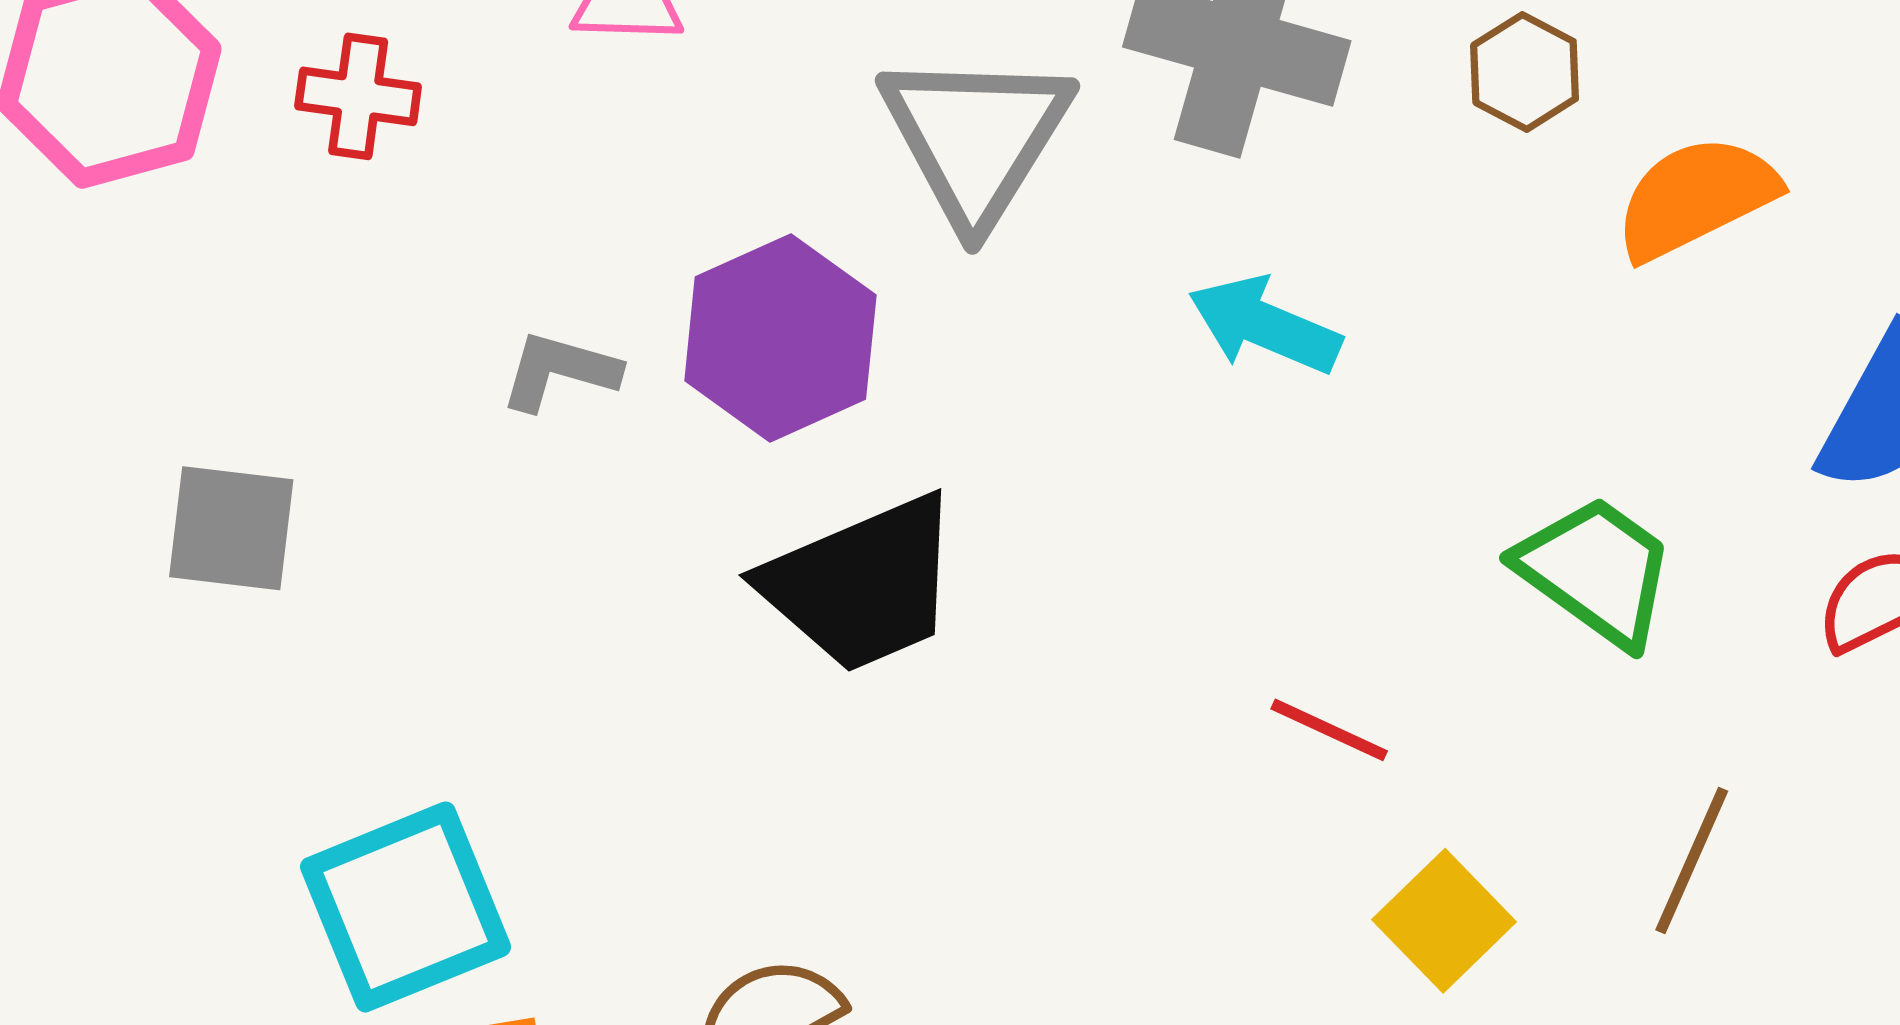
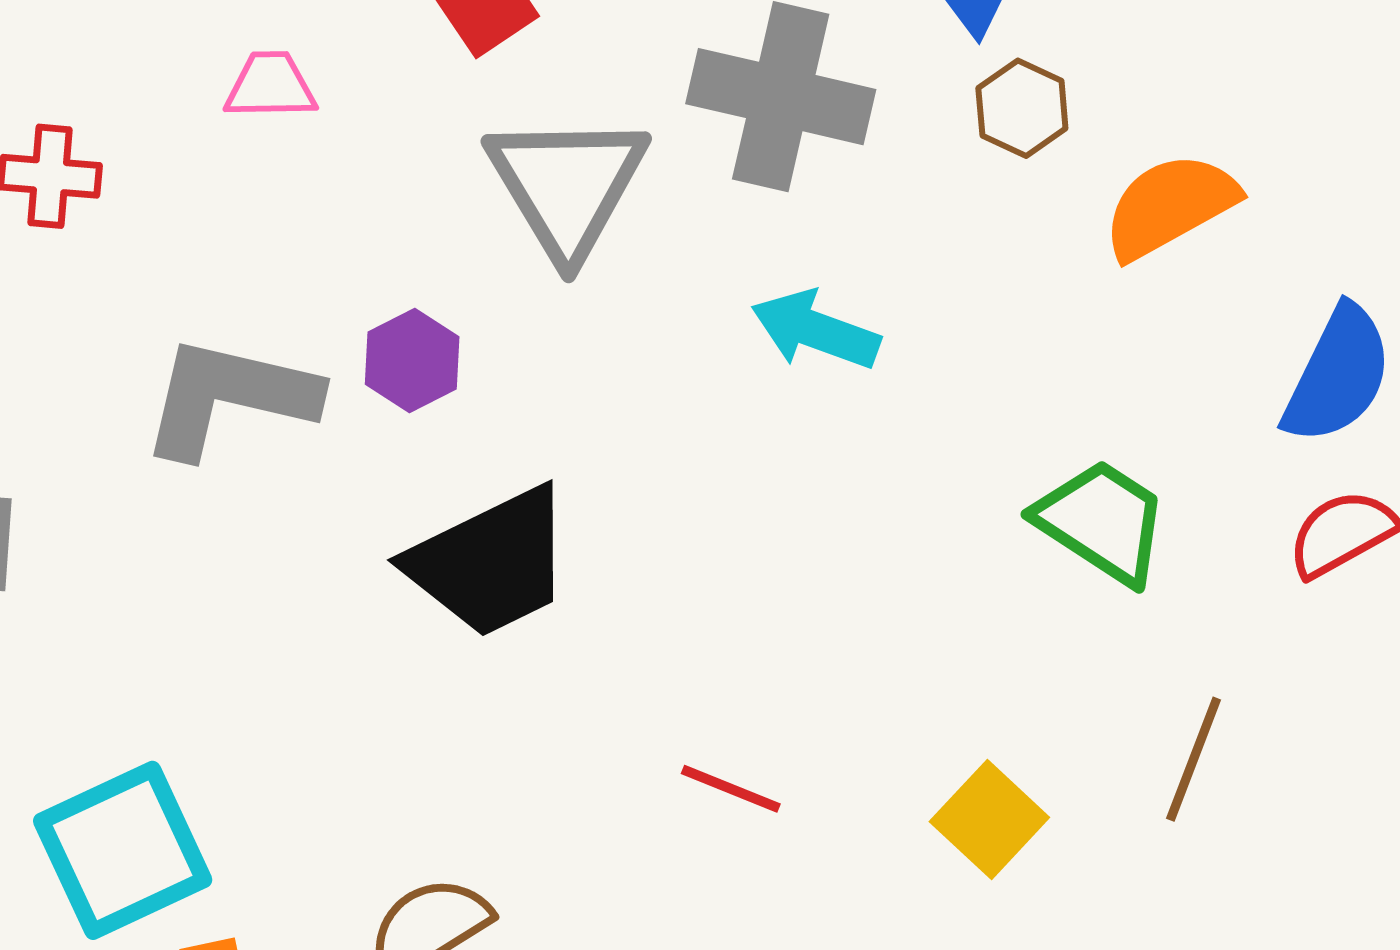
purple hexagon: (780, 338) -> (412, 360), size x0.6
gray L-shape: (560, 371) -> (229, 397), size x1.8
red line: (1329, 730) -> (731, 789), moved

